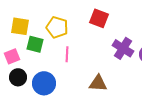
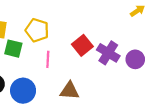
red square: (99, 18) -> (82, 45), moved, turned 30
brown triangle: (98, 83) -> (69, 91), moved

